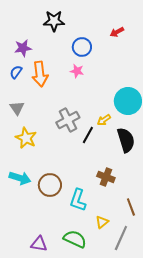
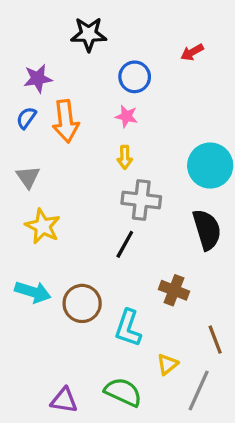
gray cross: (68, 120) -> (141, 200), moved, turned 35
yellow arrow: (104, 120) -> (125, 157), moved, turned -56
black line: (88, 135) -> (125, 244), moved

